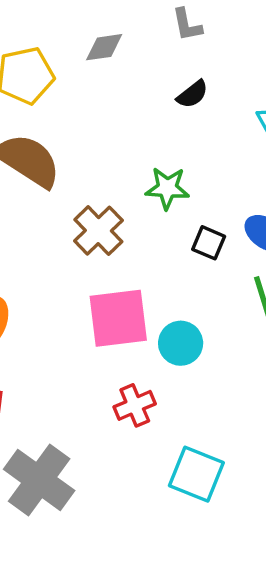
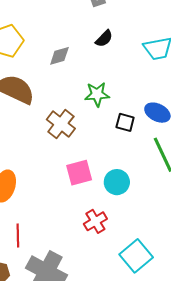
gray diamond: (104, 47) -> (59, 56), moved
pink square: (118, 318) -> (79, 173), size x0.7
cyan square: (196, 474) -> (136, 256), turned 36

